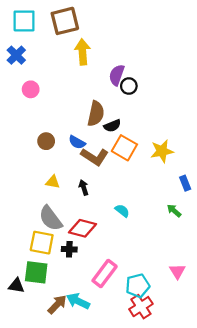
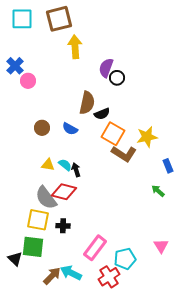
blue cross: (16, 55) -> (15, 66), moved
brown L-shape: (95, 157) -> (124, 154), moved
cyan semicircle: (122, 211) -> (65, 165), moved
red diamond: (83, 228) -> (64, 192), moved
black triangle: (16, 286) -> (15, 259), turned 35
red cross: (141, 307) -> (109, 277), moved

